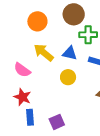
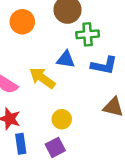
yellow arrow: (44, 53) -> (42, 78), moved
yellow circle: (68, 77) -> (62, 119), moved

